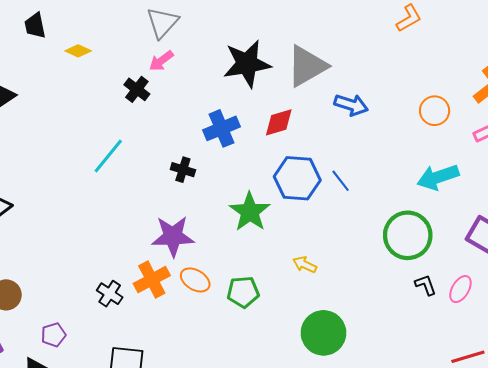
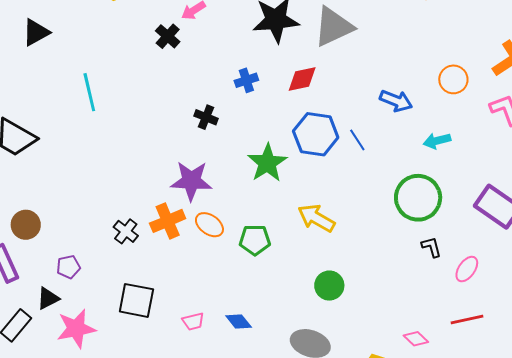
blue arrow: (351, 105) -> (396, 101), moved
blue cross: (222, 128) -> (246, 80), size x0.7
cyan line: (108, 156) -> (89, 92), moved, turned -57
cyan arrow: (438, 177) -> (437, 141), moved, size x0.7
yellow arrow: (305, 265) -> (316, 218), size x1.6
pink ellipse: (460, 289) -> (467, 269), moved
green circle: (323, 333) -> (329, 286), size x0.7

